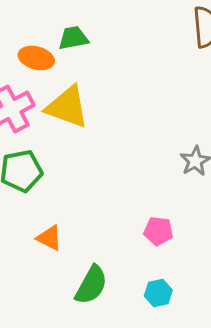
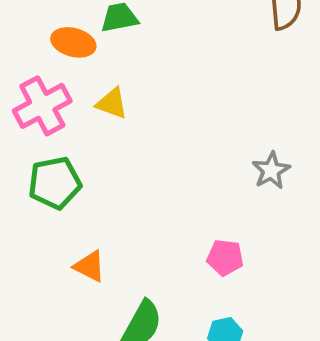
yellow triangle: (67, 107) -> (112, 103), size x0.6

